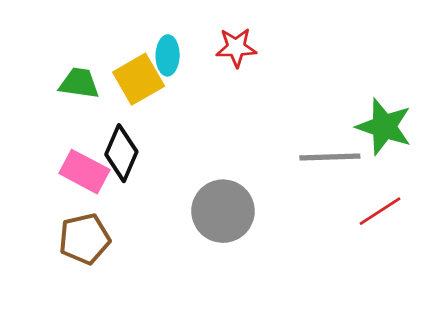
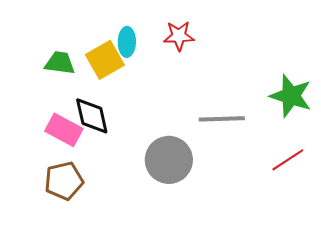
black diamond: (121, 153) -> (92, 116), turned -36
gray line: (330, 157) -> (222, 119), moved

